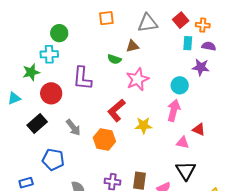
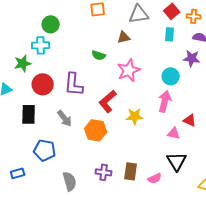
cyan rectangle: (188, 43) -> (170, 34), moved
green semicircle: (114, 59) -> (99, 55), moved
purple L-shape: (82, 78) -> (74, 84), moved
black rectangle: (37, 123) -> (29, 114), turned -48

